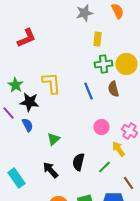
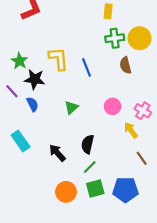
blue line: (88, 91) -> (87, 67), moved
green triangle: (53, 139) -> (71, 107), moved
green line: (104, 167) -> (90, 167), moved
cyan rectangle: (16, 178) -> (21, 141), moved
brown line: (128, 183) -> (142, 158), moved

